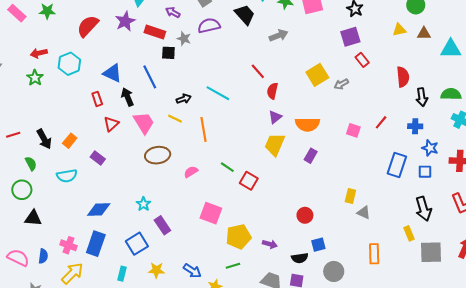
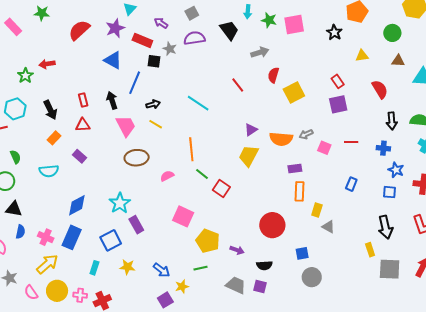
pink rectangle: (17, 13) -> (13, 27), moved
yellow triangle: (399, 30) -> (362, 56), moved
purple square: (350, 37) -> (338, 104), moved
red arrow: (39, 53) -> (47, 64), moved
cyan hexagon: (69, 64) -> (15, 109), moved
blue triangle: (112, 73) -> (113, 60), moved
blue line: (150, 77) -> (135, 83), turned 45
red semicircle: (403, 77) -> (380, 89), moved, turned -30
gray arrow: (341, 84) -> (306, 134), moved
red semicircle: (272, 91) -> (273, 75), moved
black arrow: (184, 99) -> (153, 104), moved
red line: (381, 122) -> (351, 142), turned 48
red triangle: (111, 124) -> (83, 125), moved, turned 35
orange line: (204, 129) -> (191, 149), moved
black arrow: (44, 139) -> (50, 110), moved
purple rectangle: (311, 156) -> (295, 169), moved, turned 48
blue rectangle: (397, 165) -> (351, 184), moved, size x0.6
cyan star: (143, 204) -> (120, 203), size x1.5
blue diamond: (99, 210) -> (77, 205), turned -30
red circle: (305, 215) -> (272, 225), size x1.6
yellow pentagon: (238, 237) -> (208, 241), turned 30
blue square: (318, 245) -> (302, 253), moved
orange rectangle: (374, 254) -> (299, 191), moved
blue semicircle: (43, 256) -> (20, 232), moved
gray circle: (334, 271) -> (312, 277), moved

